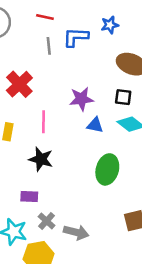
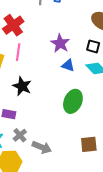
purple star: (81, 99) -> (60, 43), turned 30
pink line: (44, 122) -> (18, 52), moved

